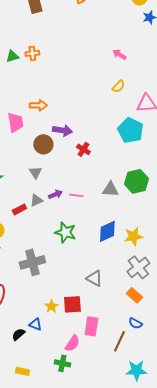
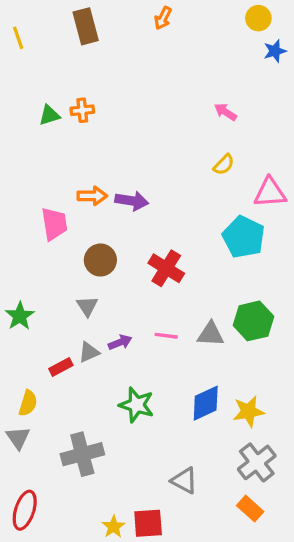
purple arrow: (62, 130) -> (132, 201), moved
red cross: (83, 149) -> (166, 268), size x1.5
pink line: (76, 195) -> (166, 336), moved

